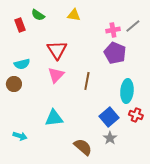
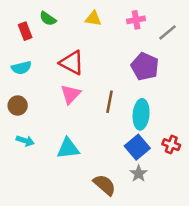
pink cross: (113, 30) -> (136, 20), moved
red triangle: (57, 50) -> (72, 63), turned -30
cyan semicircle: (22, 64) -> (21, 68), moved
cyan ellipse: (127, 91) -> (141, 114), moved
cyan arrow: (20, 136) -> (25, 141), moved

